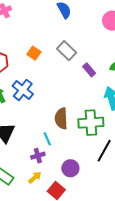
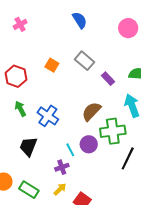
blue cross: (23, 90) -> (48, 116), moved
brown semicircle: (61, 119) -> (91, 111), moved, turned 50
purple circle: (70, 168) -> (89, 144), moved

